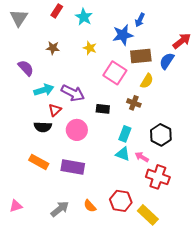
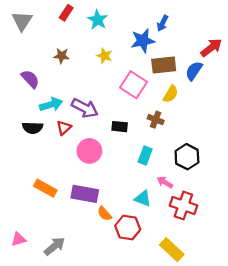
black semicircle: (43, 127) -> (33, 128), moved
cyan triangle: (123, 154) -> (143, 199), moved
red hexagon: (121, 201) -> (128, 228), moved
orange semicircle: (90, 206) -> (104, 214), moved
gray arrow: (60, 209) -> (55, 246), moved

